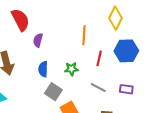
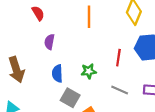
red semicircle: (20, 20) -> (38, 13), moved, size x0.6
orange line: (84, 35) -> (89, 17), moved

